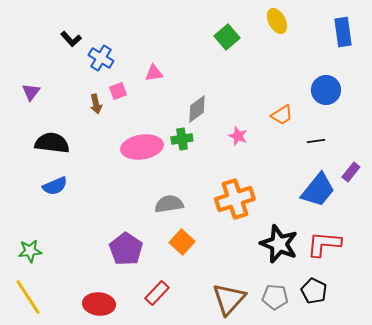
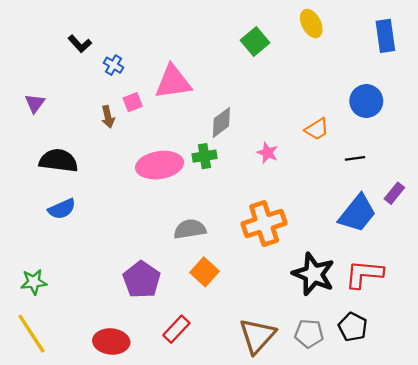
blue cross: (101, 58) -> (113, 65), size x0.7
pink triangle: (154, 73) -> (173, 82), size x1.8

